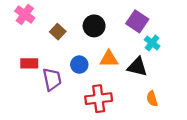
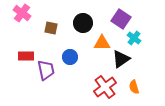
brown square: (58, 32) -> (51, 28), turned -32
orange triangle: (109, 59) -> (102, 43), moved
black triangle: (137, 67) -> (121, 59), turned -48
red cross: (99, 99) -> (105, 87), moved, turned -30

